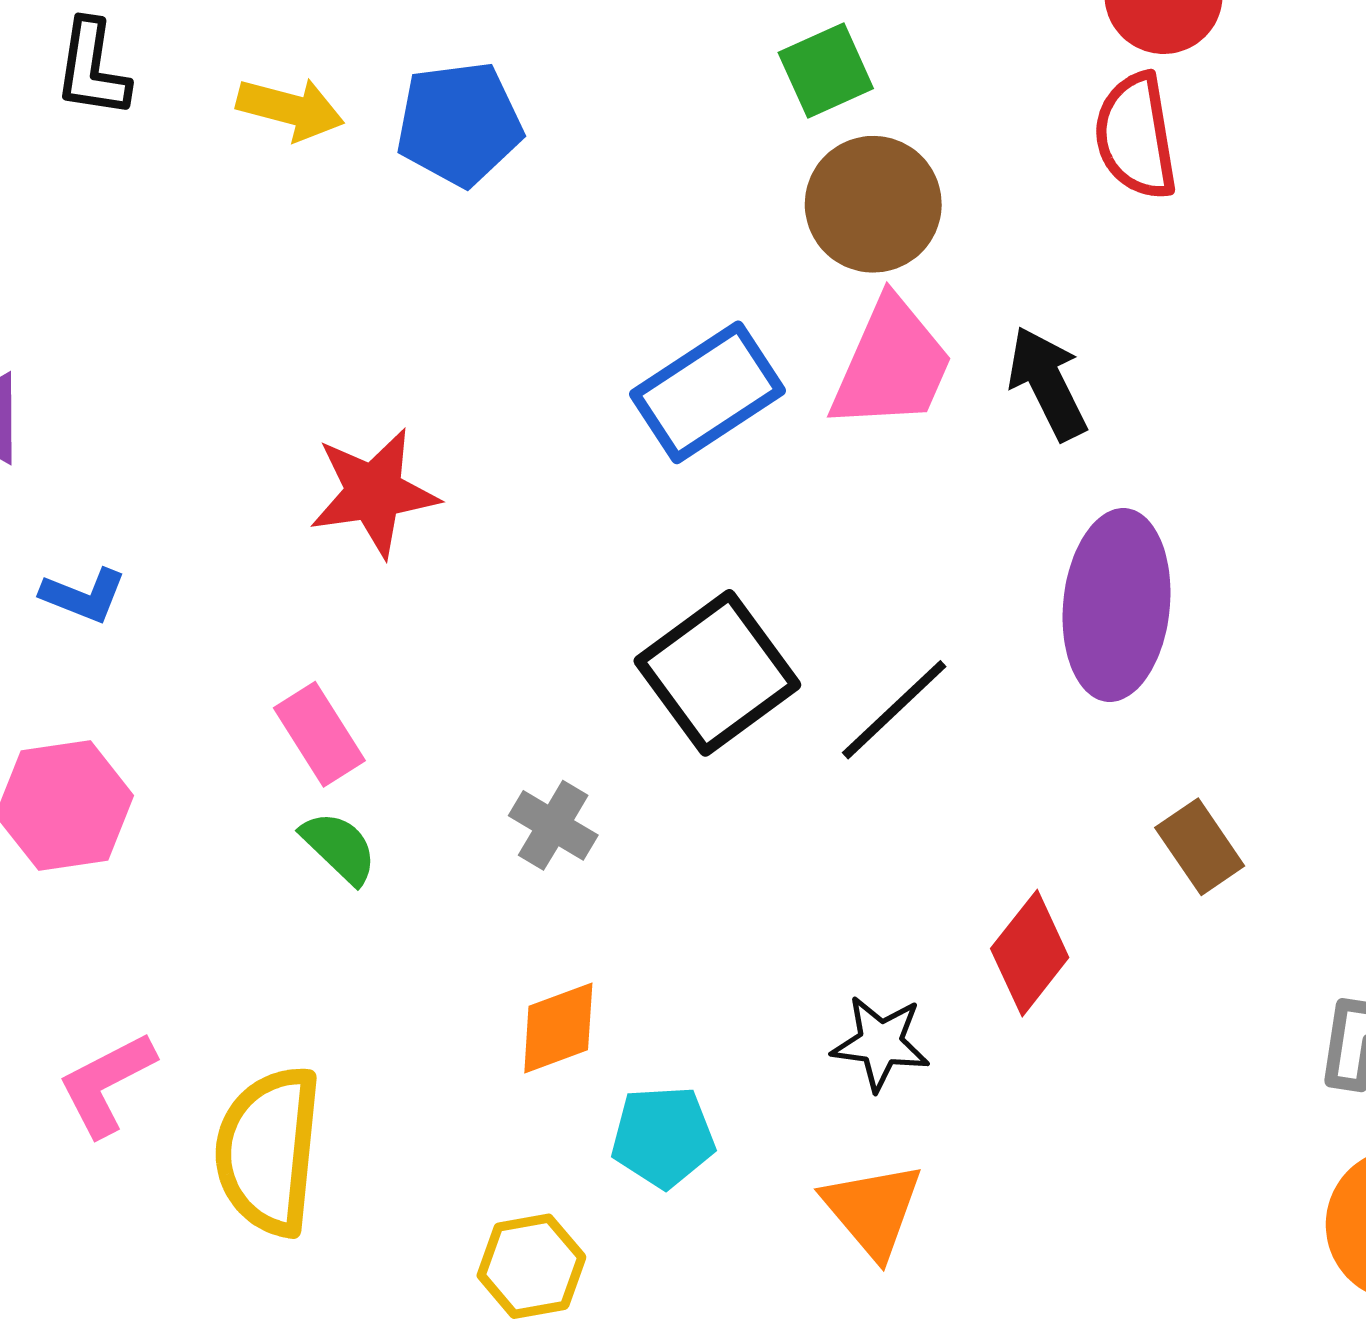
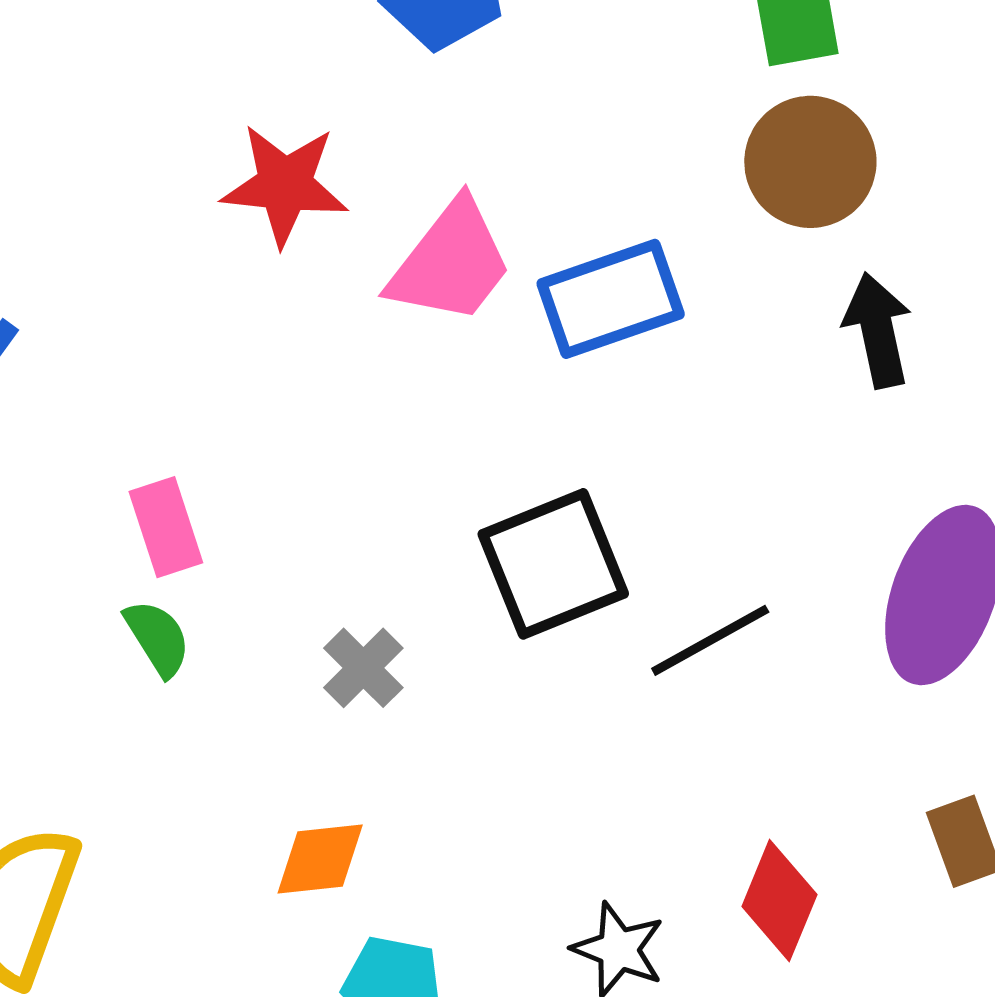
pink trapezoid: (892, 365) -> (451, 262), moved
black arrow: (1047, 383) -> (878, 330), moved
red star: (374, 493) -> (285, 185), moved
red diamond: (1030, 953) -> (779, 901), turned -30

